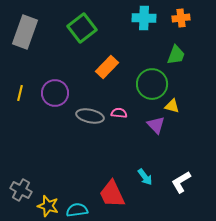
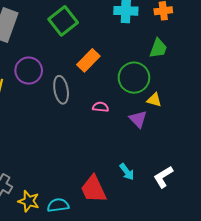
purple circle: (55, 93) -> (29, 71), moved
gray ellipse: (90, 116) -> (61, 90), moved, turned 68

